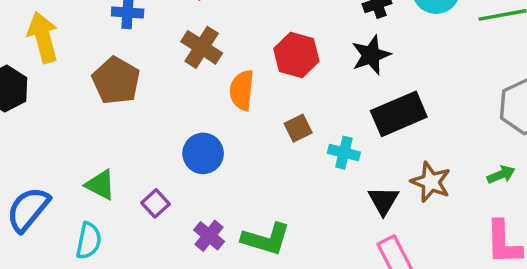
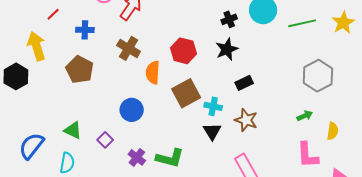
black rectangle: (399, 114) -> (244, 83), size x0.6
brown square: (298, 128) -> (186, 93), size x1.8
brown star: (431, 182) -> (246, 120), moved
black triangle: (383, 201) -> (212, 131), moved

